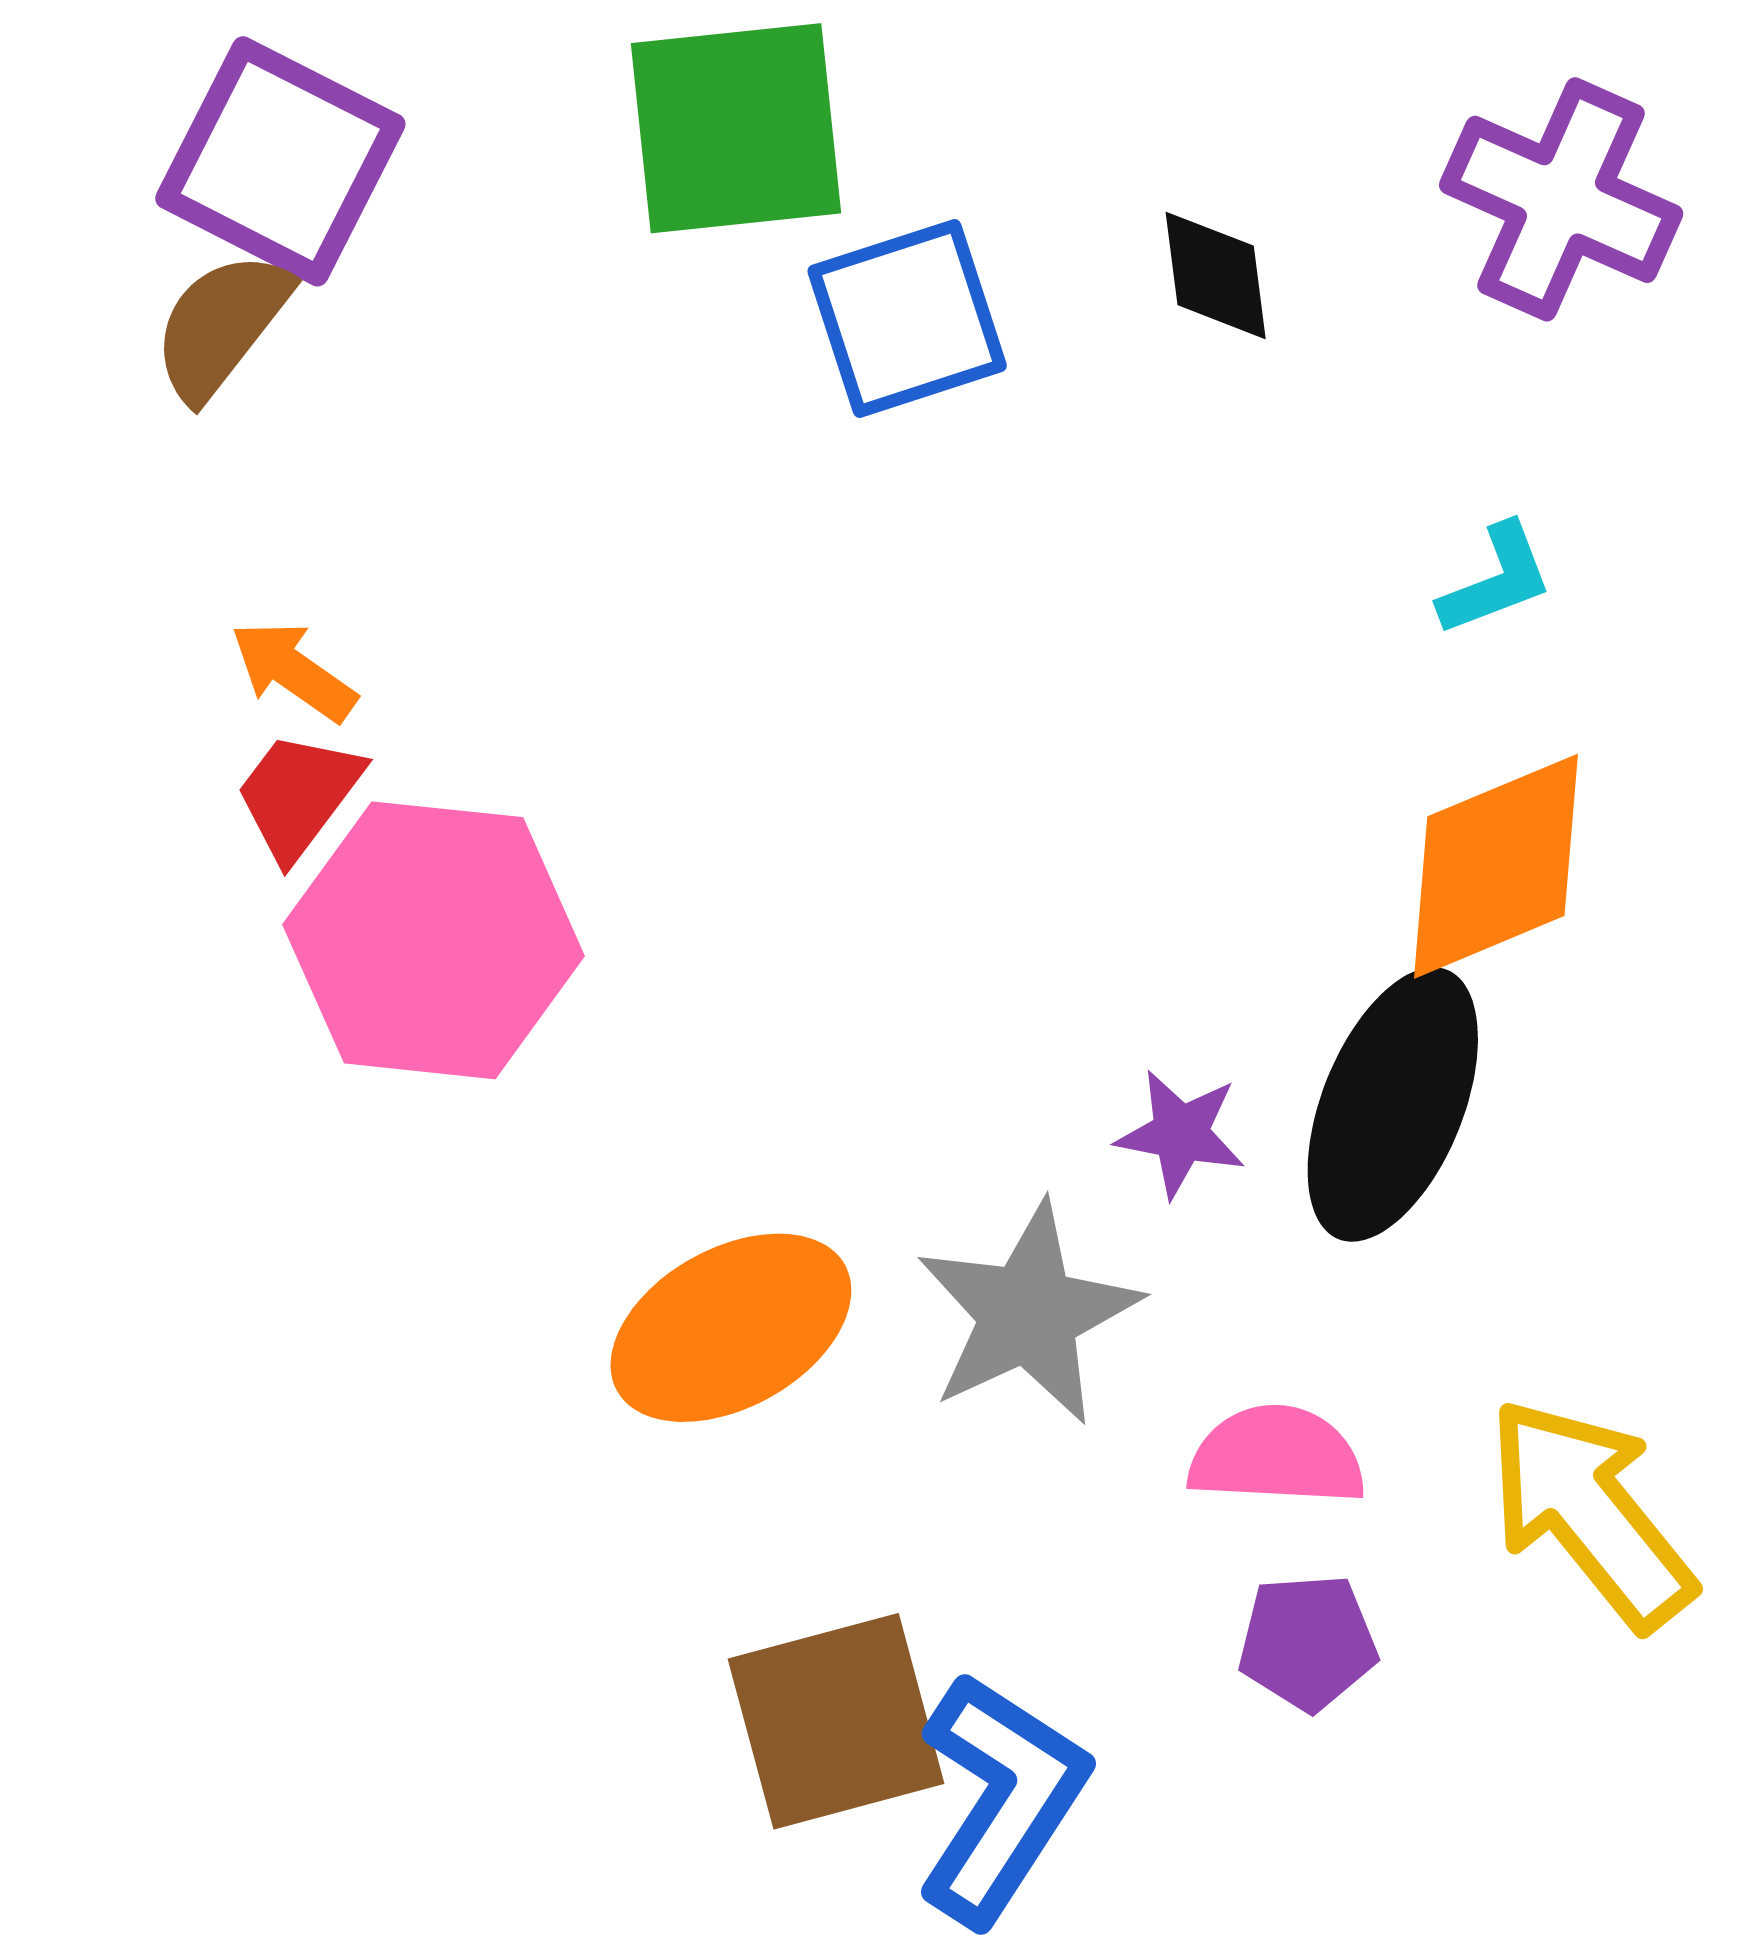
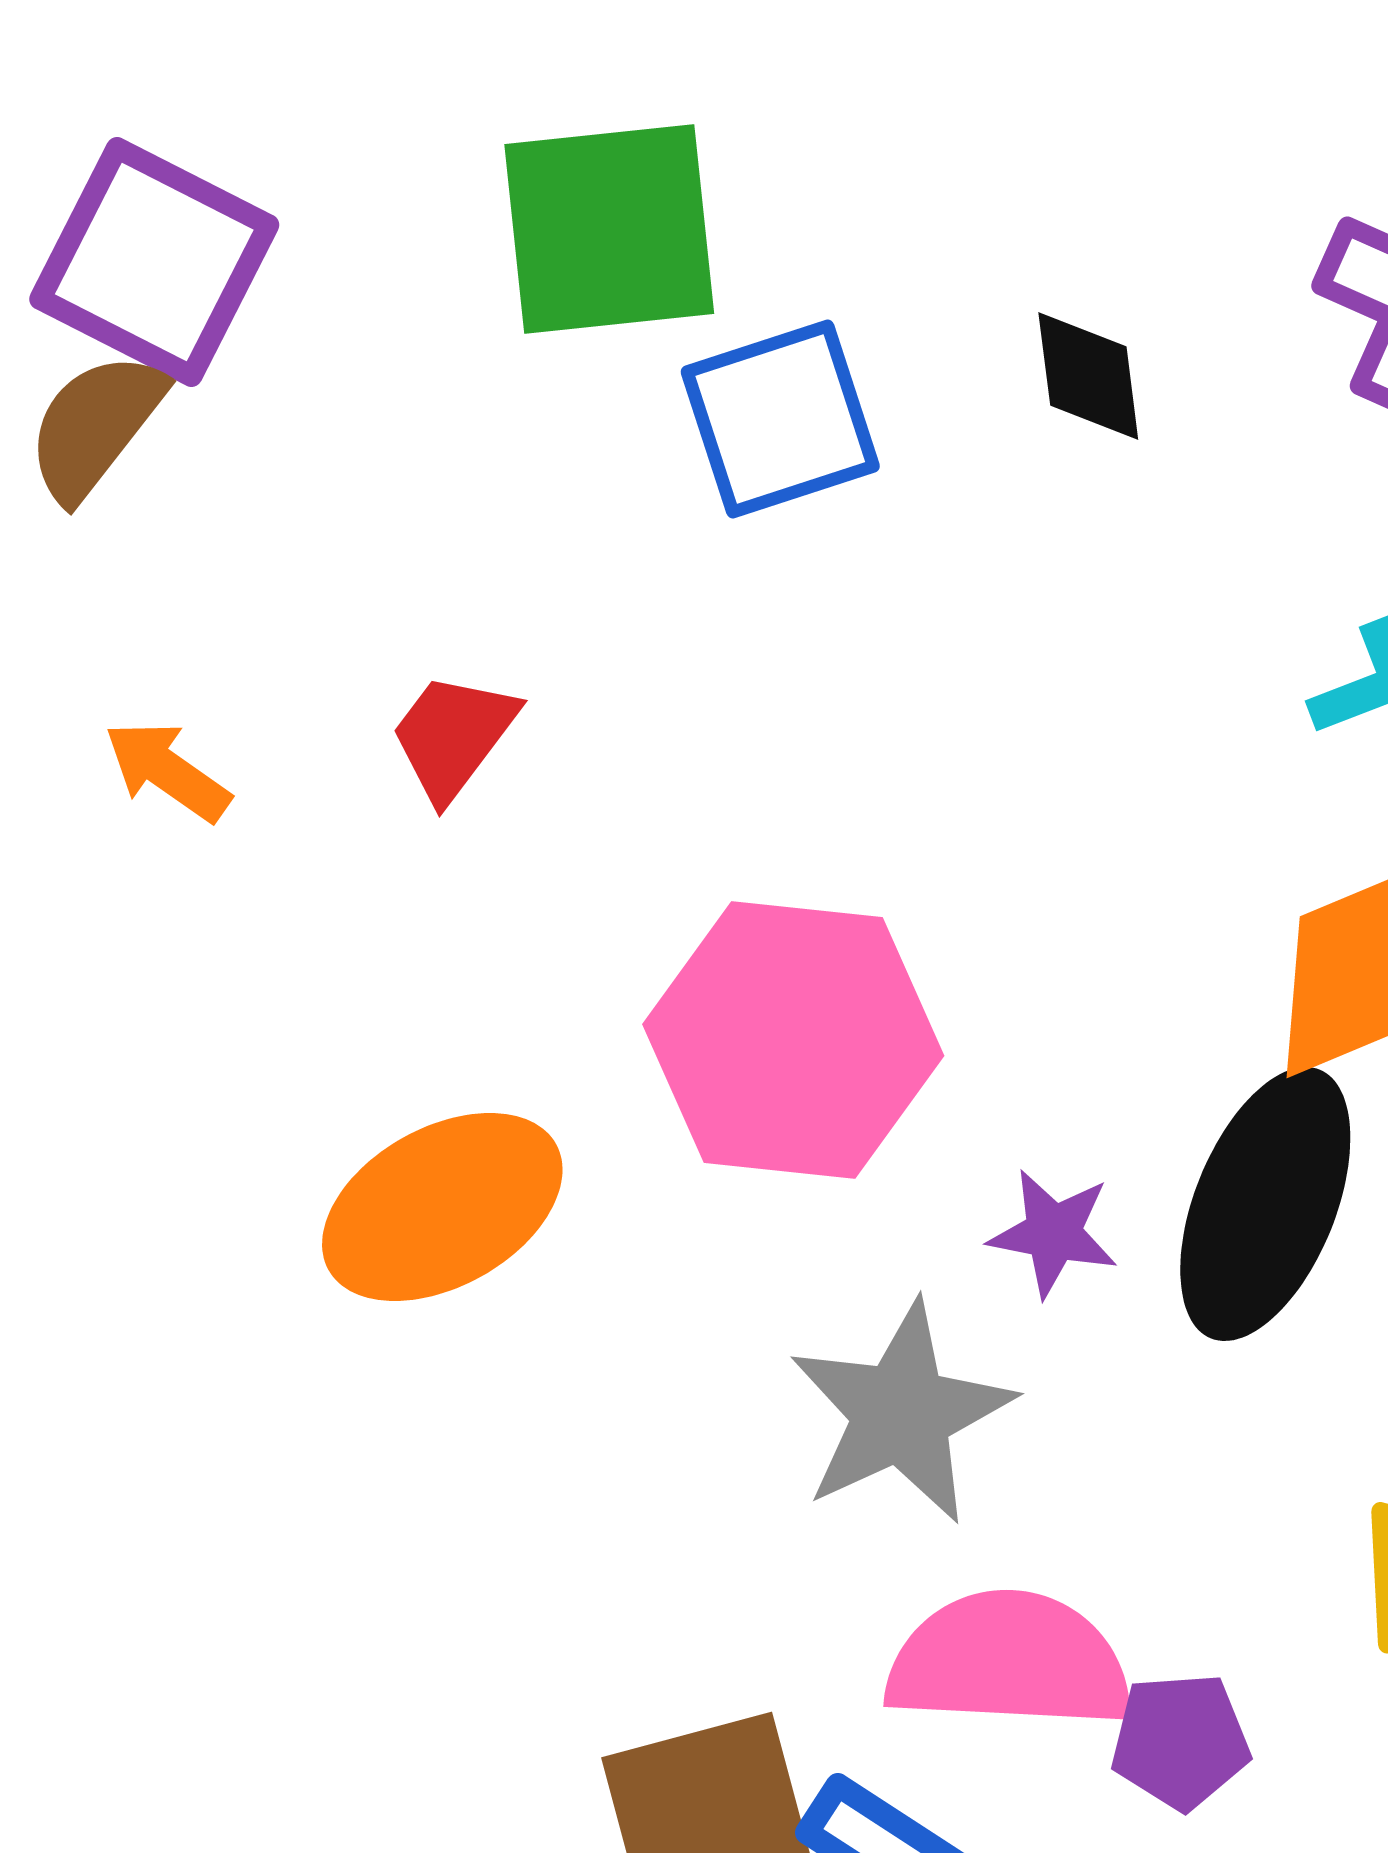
red trapezoid: (298, 795) -> (453, 736), moved
pink hexagon: (434, 940) -> (793, 1040), moved
orange ellipse: (731, 1328) -> (442, 1207), moved
pink semicircle: (1277, 1456) -> (1009, 1661), moved, size x1.4

